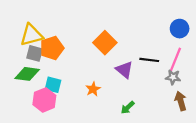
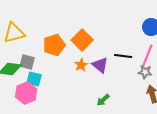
orange pentagon: (52, 48) -> (54, 45), moved
gray square: (35, 53) -> (27, 62), moved
orange star: (93, 89) -> (81, 65), moved

